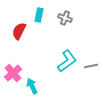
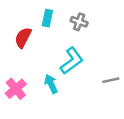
cyan L-shape: (67, 61) -> (72, 61), moved
cyan arrow: (32, 86) -> (51, 84), moved

